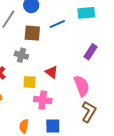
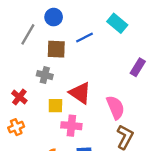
cyan rectangle: (86, 13) -> (117, 23), turned 48
purple rectangle: (90, 52) -> (138, 67), moved
red triangle: (52, 72) -> (80, 93), size x1.5

